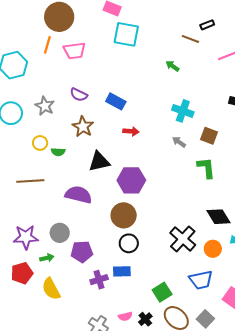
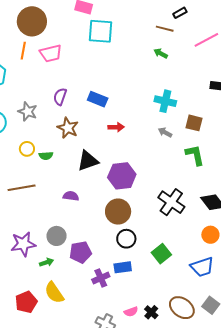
green arrow: (173, 66) -> (161, 53), moved
purple semicircle: (79, 95) -> (60, 97), turned 90
purple semicircle: (78, 195) -> (71, 196), size x0.6
black cross: (183, 239) -> (171, 202), moved
red pentagon: (22, 273) -> (26, 302), moved
green square: (162, 292) -> (161, 254), moved

